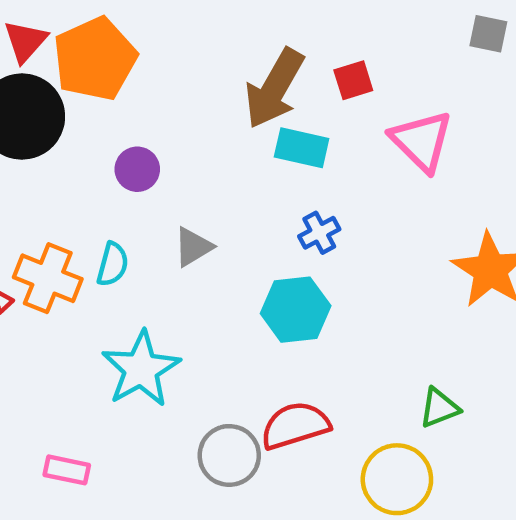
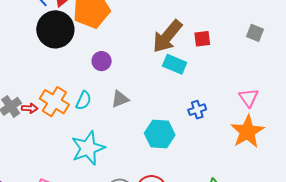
gray square: (488, 34) -> (255, 33), moved
pink triangle: (421, 141) -> (249, 98), moved, size x0.7
blue cross: (319, 233) -> (197, 110), moved

